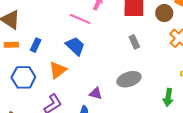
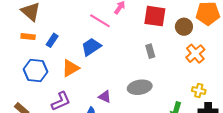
blue trapezoid: (75, 46) -> (91, 47), turned -85

